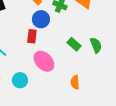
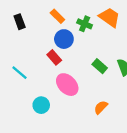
red rectangle: (32, 36) -> (54, 57), turned -48
orange semicircle: (75, 82) -> (101, 107), turned 48

